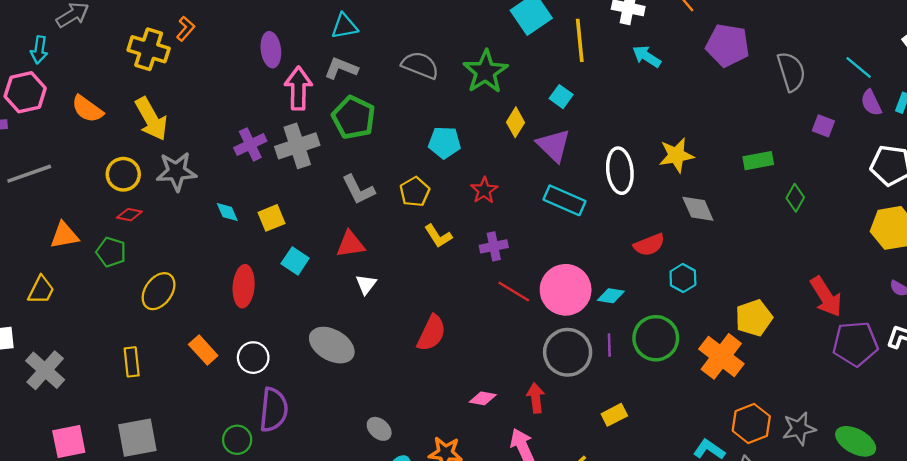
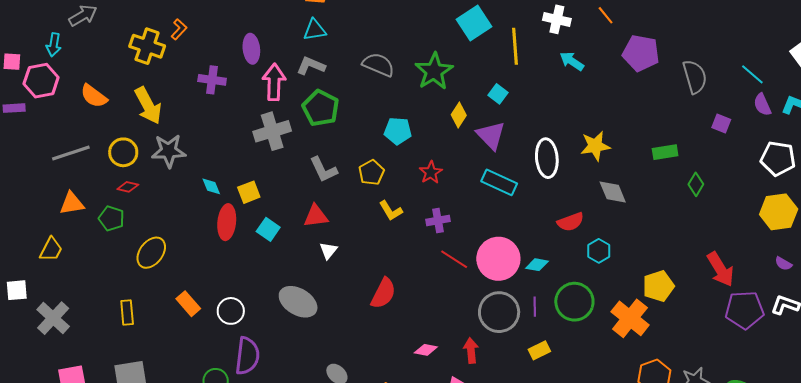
purple cross: (250, 144) -> (212, 80), moved, turned 32
gray line: (29, 174) -> (71, 153), moved
red ellipse: (244, 286) -> (227, 222), moved
yellow rectangle: (614, 415) -> (539, 350), moved

